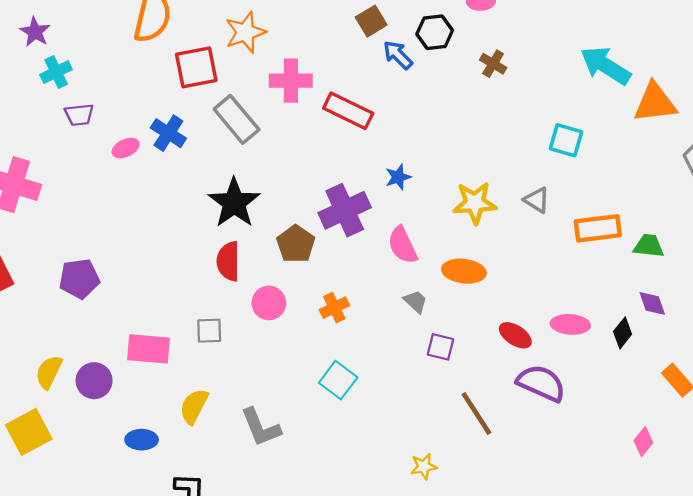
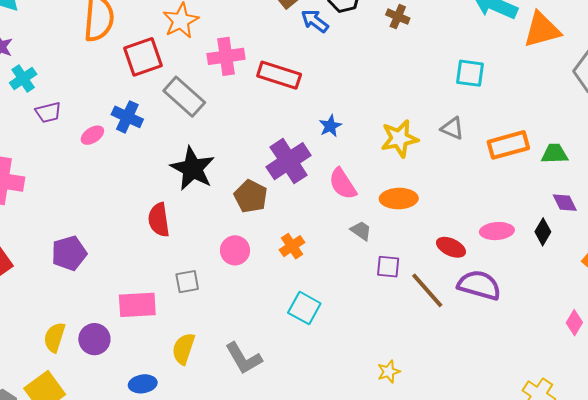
red semicircle: (228, 261) -> (159, 220), moved
brown line: (476, 413) -> (427, 290), moved

